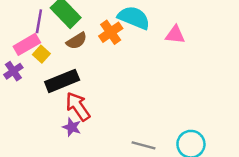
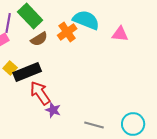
yellow square: (41, 54) -> (10, 68), moved
purple star: (72, 127) -> (53, 110), moved

